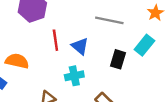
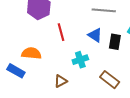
blue triangle: (80, 46) -> (95, 35), moved

